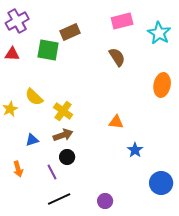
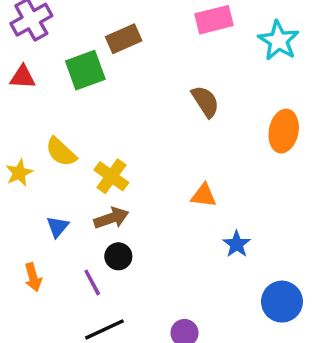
green square: (48, 50) -> (85, 70), turned -30
brown semicircle: (117, 57) -> (205, 101), moved
blue triangle: (32, 140) -> (57, 227), turned -32

